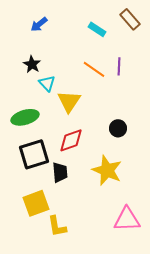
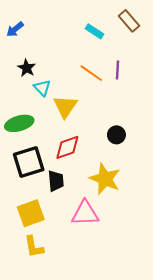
blue arrow: (39, 24) -> (15, 29), moved
pink triangle: (127, 219) -> (85, 213), moved
yellow L-shape: (57, 226) -> (34, 247), moved

